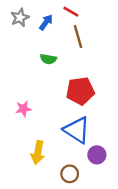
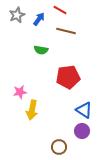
brown line: (78, 36) -> (66, 31), turned -60
blue triangle: (77, 130) -> (84, 110), moved, size x0.7
yellow arrow: (38, 153) -> (32, 110), moved

